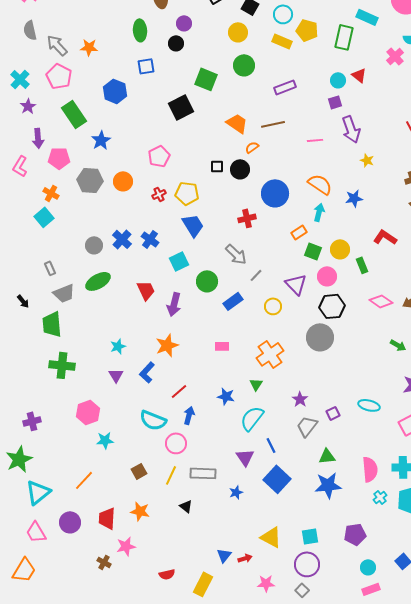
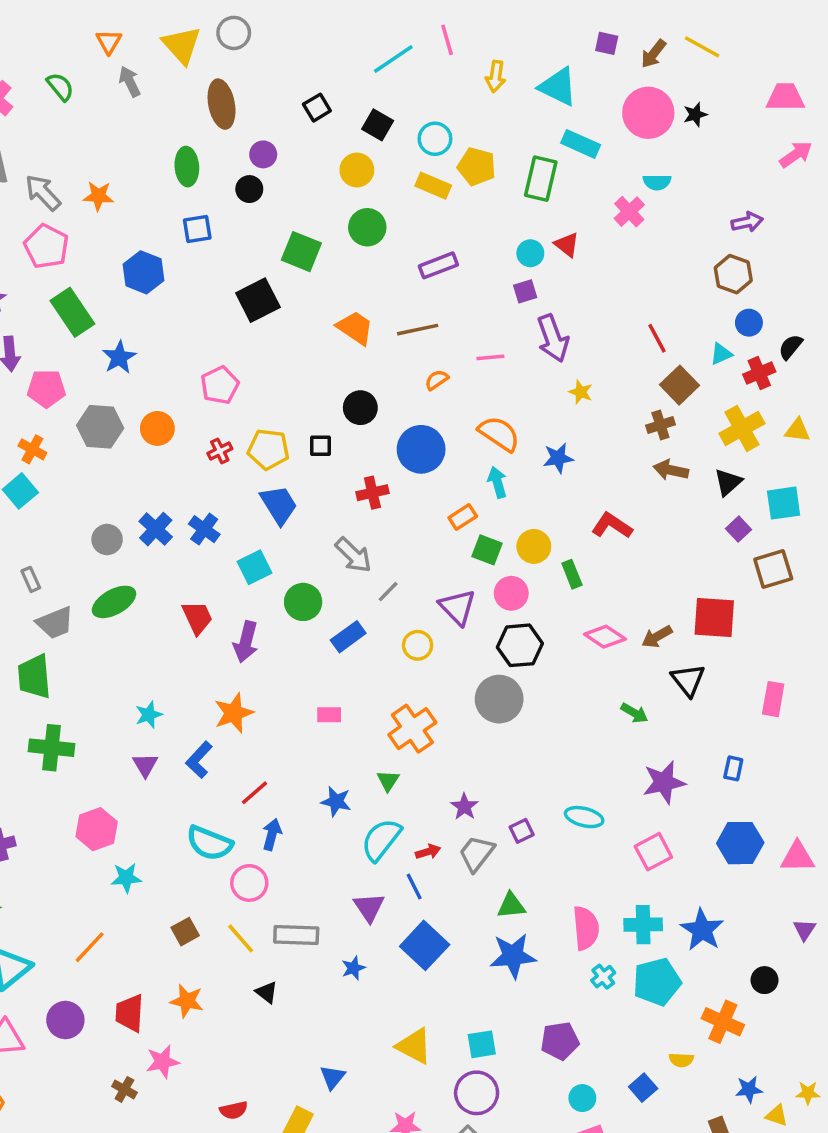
orange semicircle: (252, 147) -> (437, 380), moved
black square: (217, 166) -> (320, 446), moved
cyan arrow: (319, 212) -> (497, 482), turned -30
yellow line: (171, 475) -> (241, 938), turned -66
red arrow: (245, 558) -> (428, 852), moved

